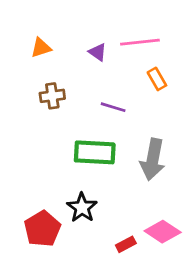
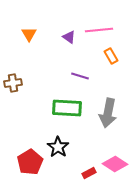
orange triangle: (41, 48) -> (29, 34), turned -42
brown cross: (52, 96) -> (13, 83), moved

